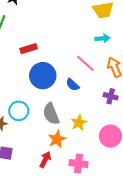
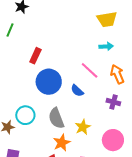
red rectangle: (29, 49) -> (35, 56), turned -49

